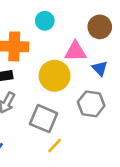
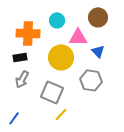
cyan circle: (45, 21) -> (57, 20), moved

